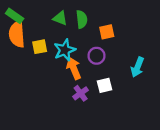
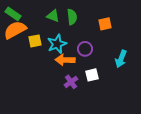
orange square: (107, 32) -> (105, 24), moved
orange semicircle: (17, 34) -> (15, 30), turned 65
orange arrow: (74, 68) -> (65, 60), turned -66

